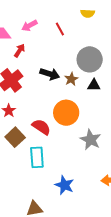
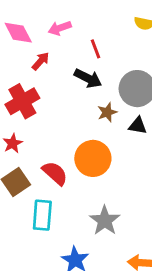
red line: (60, 29) -> (96, 49), moved
black arrow: (50, 74) -> (88, 78), moved
gray star: (91, 140) -> (105, 220), moved

